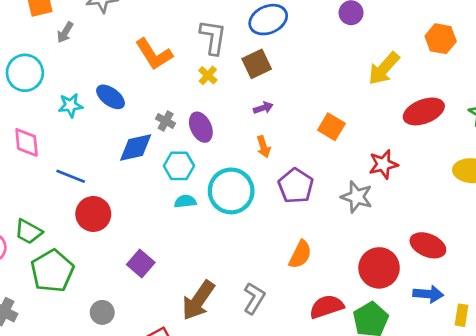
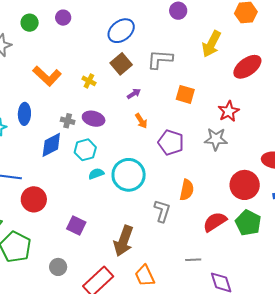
gray L-shape: (213, 37) -> (160, 59), moved, turned -80
blue ellipse: (111, 97) -> (24, 114), turned 70
purple ellipse: (201, 127) -> (94, 119), turned -35
cyan circle: (231, 191) -> (129, 175), moved
gray L-shape: (254, 298) -> (162, 211), moved

